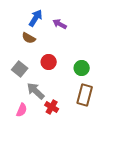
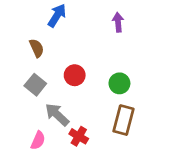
purple arrow: (60, 24) -> (118, 22), moved, turned 56
brown semicircle: (29, 38) -> (37, 48), moved, turned -144

